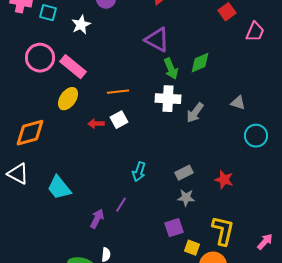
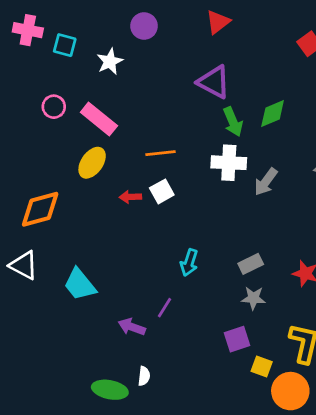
pink circle: (40, 58) -> (54, 107), size x0.6
purple arrow: (97, 219) -> (132, 327), turned -96

